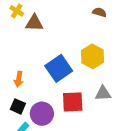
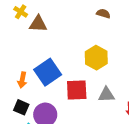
blue square: (59, 68) -> (48, 72), moved
red square: (73, 102) -> (77, 90), moved

